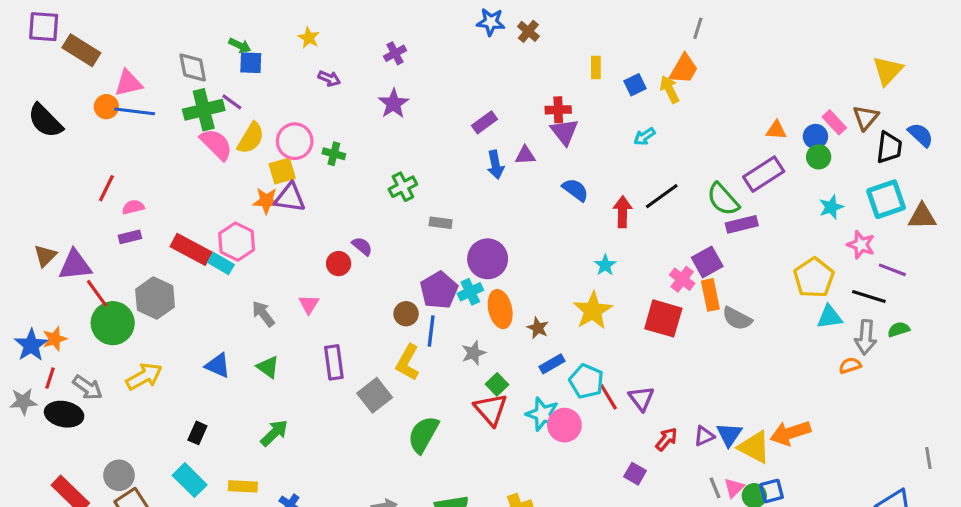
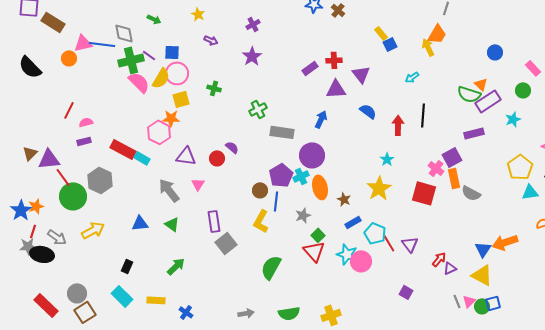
blue square: (251, 63) -> (172, 52), moved
yellow rectangle: (596, 67) -> (381, 33), turned -40
blue square: (635, 85) -> (390, 44), moved
red cross: (558, 110) -> (334, 60), moved
blue line: (135, 111) -> (102, 44), moved
orange triangle: (776, 130) -> (481, 84), moved, turned 40
blue circle: (815, 136) -> (495, 52), moved
pink circle: (295, 141) -> (177, 73), moved
purple triangle: (525, 155) -> (336, 89), size x1.5
blue arrow: (495, 165) -> (321, 119), moved, turned -144
black line: (662, 196) -> (423, 115), turned -50
purple triangle: (290, 198) -> (186, 156), moved
green semicircle: (723, 199) -> (469, 94), moved, turned -30
cyan star: (831, 207) -> (513, 119), moved
gray rectangle: (441, 223) -> (282, 132), size x1.6
pink hexagon: (237, 242) -> (159, 132), moved
gray arrow: (263, 314) -> (169, 190), size x1.4
blue triangle: (218, 366) -> (140, 223), turned -30
gray square: (375, 395) -> (226, 243), moved
gray star: (23, 402) -> (28, 246), moved
orange arrow: (790, 433) -> (505, 242), moved
blue triangle: (729, 435) -> (483, 249), moved
red arrow: (666, 439) -> (439, 259), moved

